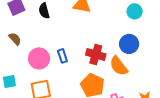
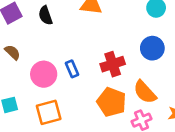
red cross: (96, 54) -> (113, 64), turned -30
orange semicircle: (119, 66) -> (145, 92), moved

